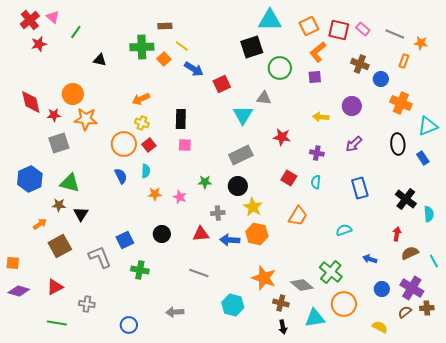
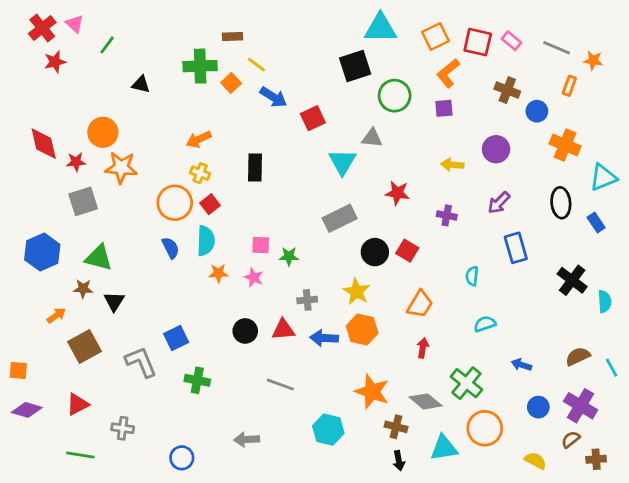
pink square: (185, 145) -> (261, 245), moved
cyan semicircle: (146, 171) -> (206, 241), size x1.5
cyan semicircle: (316, 182) -> (472, 276), moved
black circle: (238, 186) -> (375, 252), moved
blue rectangle: (360, 188) -> (516, 248), moved
black circle: (162, 234) -> (245, 331), moved
red arrow: (397, 234) -> (423, 348), moved
brown cross: (427, 308) -> (596, 459), moved

